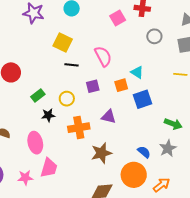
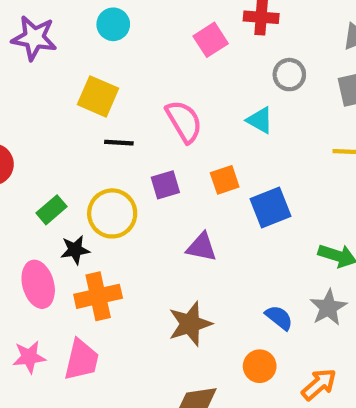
cyan triangle: (137, 72) -> (260, 120), moved
yellow circle: (67, 99) -> (112, 213), size x1.5
orange cross: (79, 128) -> (98, 296), moved
pink ellipse: (35, 143) -> (38, 284), moved
orange circle: (134, 175) -> (260, 366), size x0.6
pink star: (25, 178) -> (29, 357), moved

